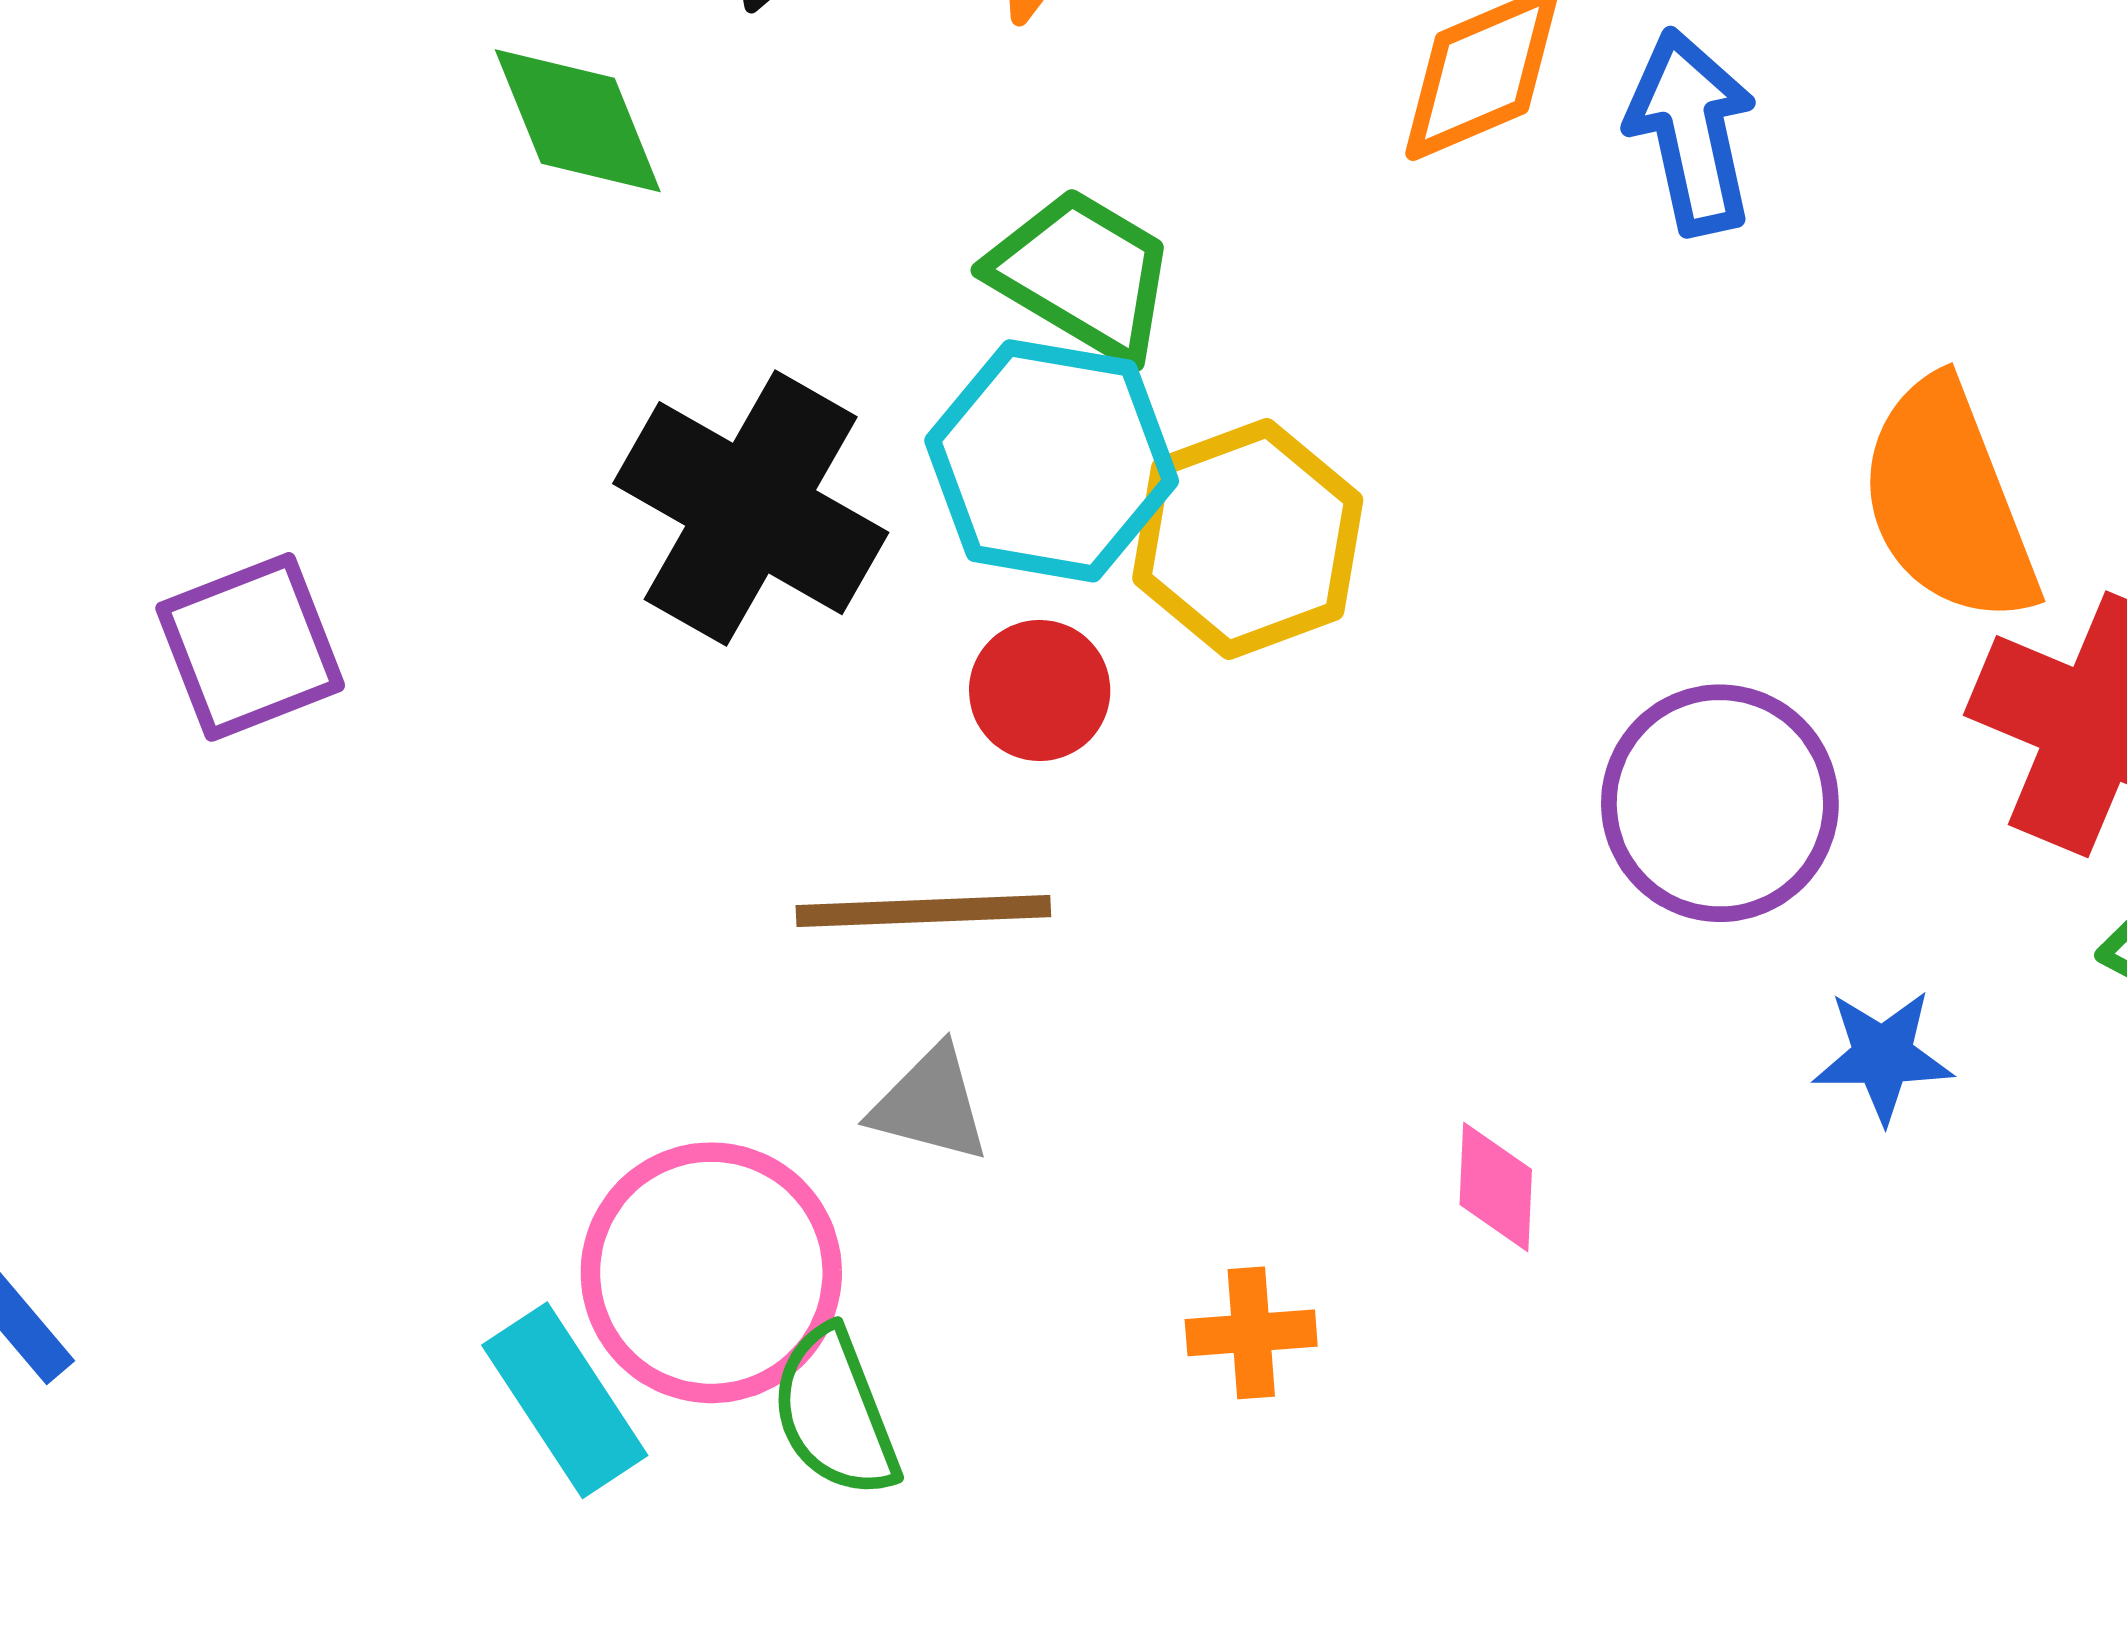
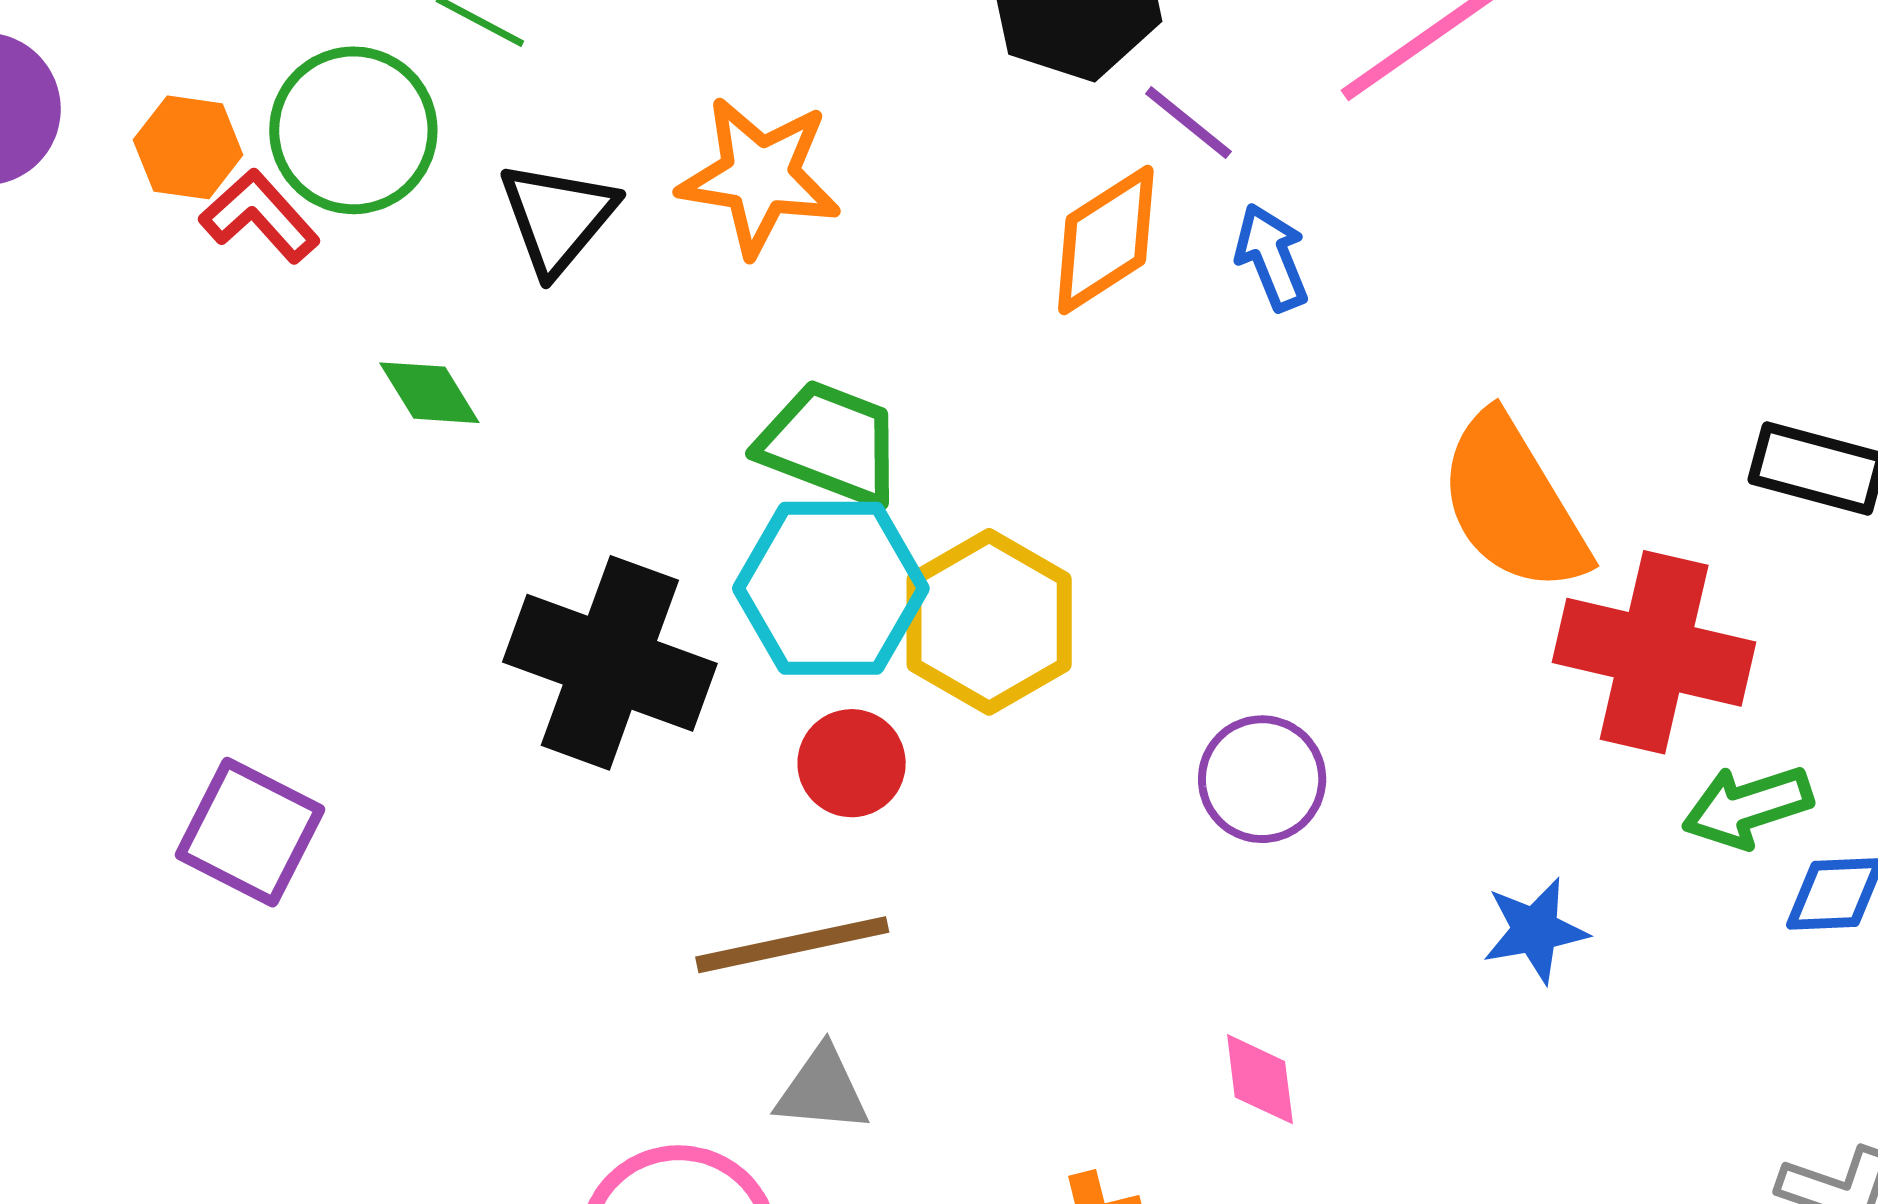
green diamond: (578, 121) -> (429, 393), size x0.7
blue arrow: (1692, 132) -> (1272, 257), size x0.7
purple square: (250, 647) -> (250, 832), turned -32
purple circle: (1720, 803) -> (1262, 779), moved, size x0.7

